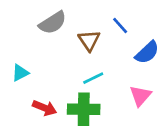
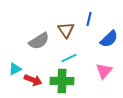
gray semicircle: (53, 23) -> (39, 41), moved
blue line: (120, 25) -> (89, 19), turned 56
cyan triangle: (20, 73) -> (15, 69), moved

